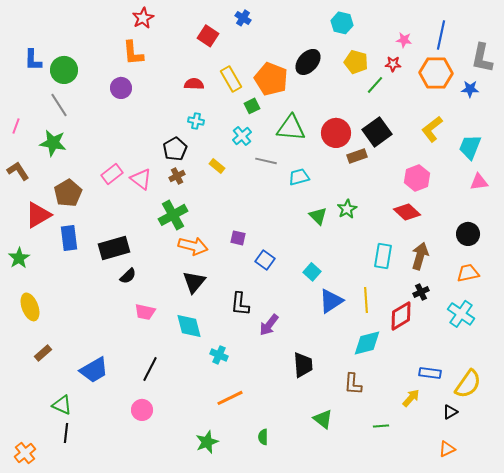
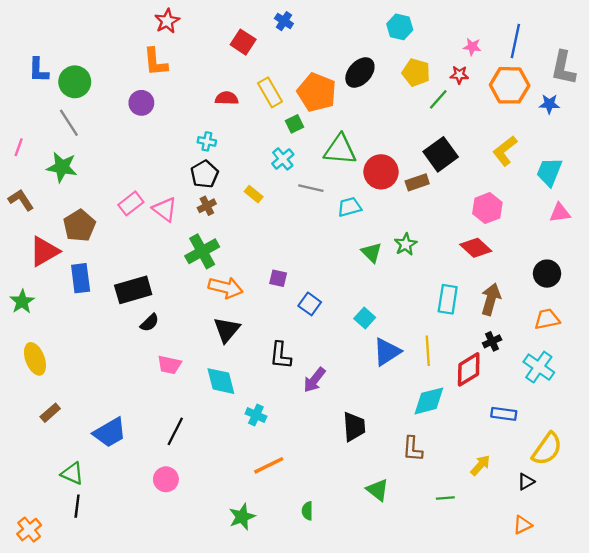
cyan cross: (196, 121) -> (207, 141), moved
red circle: (336, 133) -> (381, 172), moved
blue rectangle: (430, 373) -> (504, 414), moved

